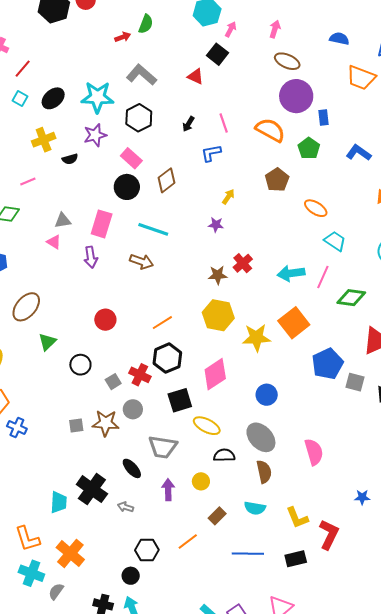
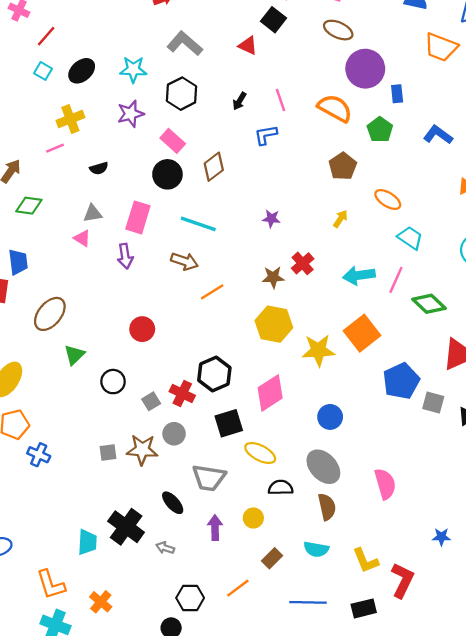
brown ellipse: (287, 61) -> (338, 30), moved
cyan star: (97, 97) -> (133, 69), size x0.7
black semicircle: (70, 159) -> (99, 168), moved
pink line: (28, 182) -> (55, 148), moved
yellow arrow: (228, 197) -> (340, 219), moved
green diamond: (351, 298) -> (429, 304), turned 36
orange line: (162, 323) -> (212, 292), moved
orange cross: (70, 553) -> (101, 602), size x0.7

